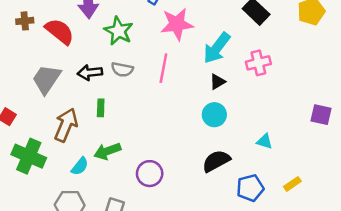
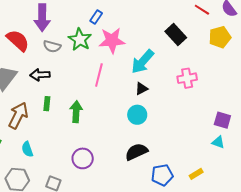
green star: (119, 31) -> (80, 40), moved
pink cross: (258, 63) -> (187, 78), moved
gray semicircle: (122, 69) -> (52, 46), moved
cyan triangle: (265, 141) -> (218, 142), moved
green arrow: (107, 151) -> (76, 112), moved, turned 110
cyan semicircle: (80, 166) -> (27, 149), turned 119

